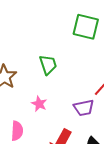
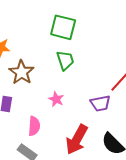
green square: (86, 27) -> (63, 27), moved

